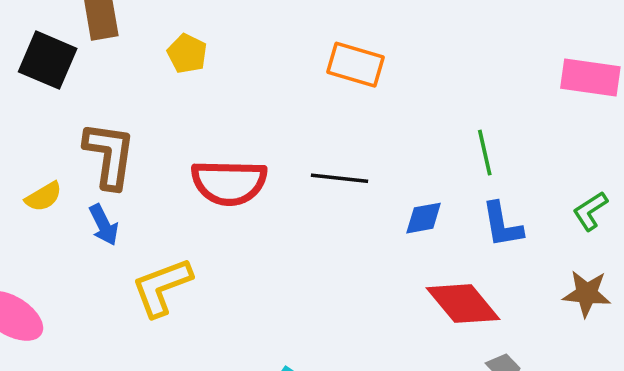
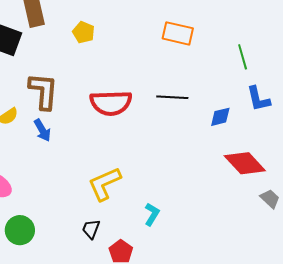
green line: (485, 153) -> (243, 57), moved
blue L-shape: (502, 225) -> (258, 99), moved
yellow L-shape: (162, 287) -> (105, 184), moved

